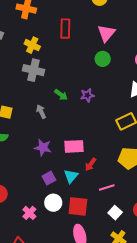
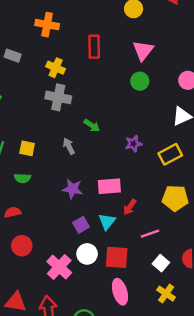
purple star: (87, 95) -> (133, 144), moved
pink cross: (29, 213) -> (59, 267), size x1.5

